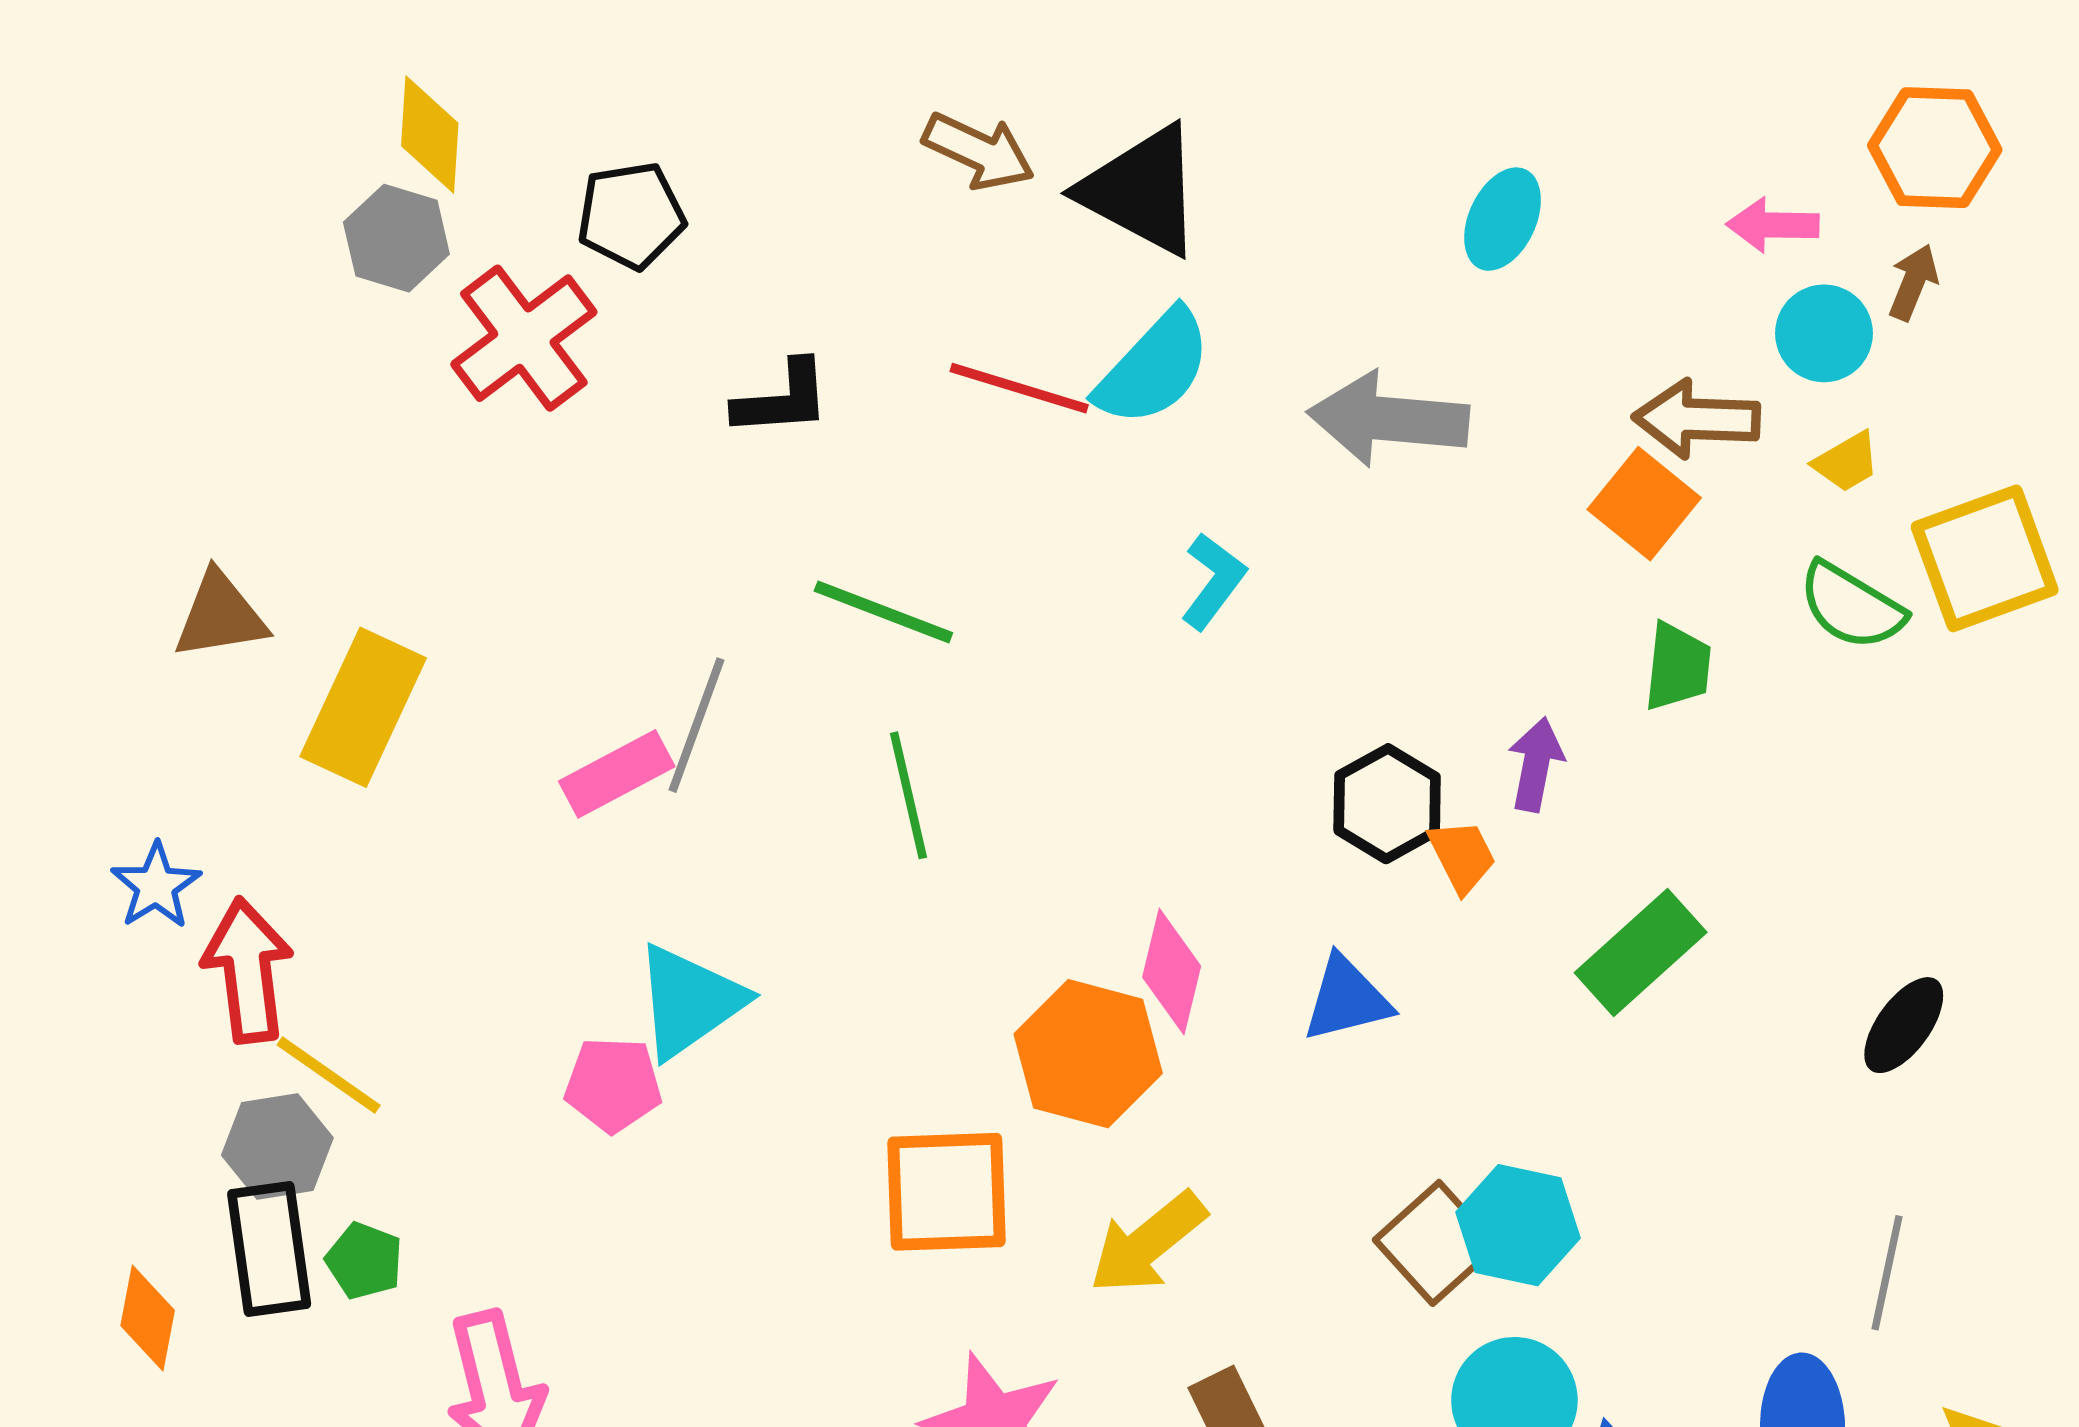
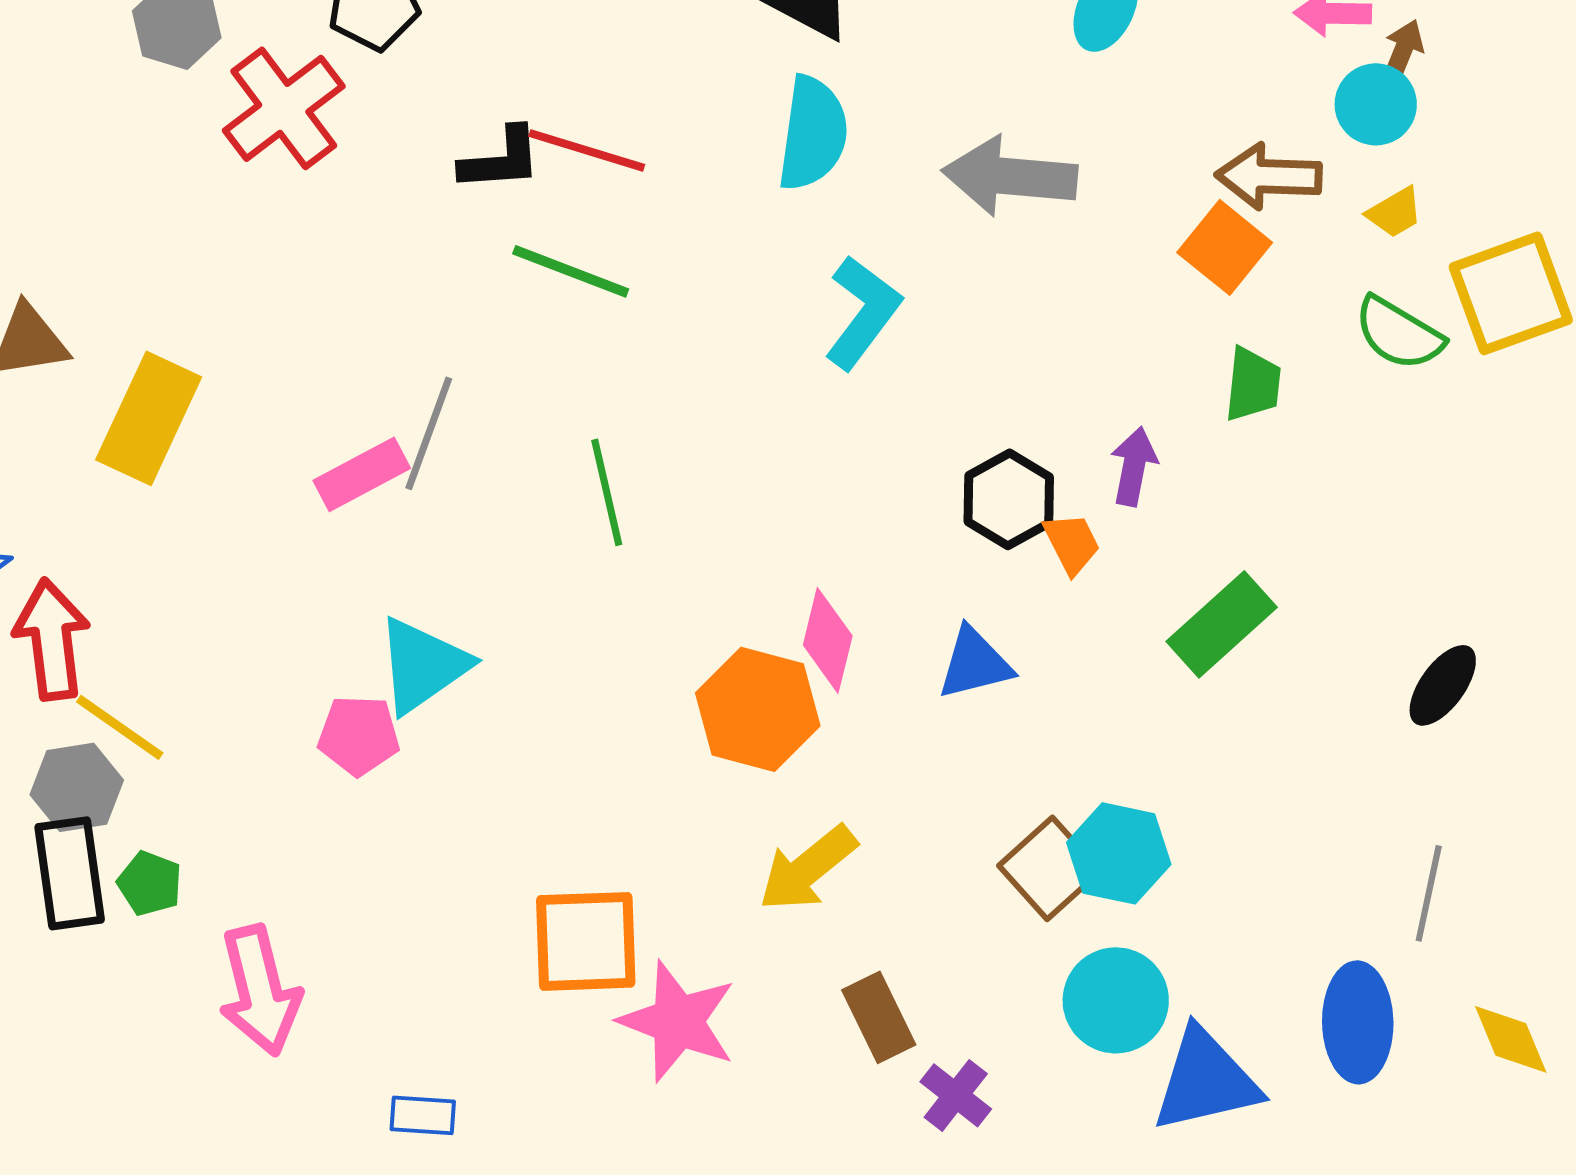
brown arrow: (1913, 282) -> (1403, 51), moved
cyan semicircle: (1154, 368) -> (813, 133), turned -35
red line: (1019, 388) -> (587, 150), moved
cyan L-shape: (1213, 581) -> (863, 312), size x1.4
green line: (883, 612) -> (571, 271), moved
orange square: (947, 1192) -> (586, 941), moved

